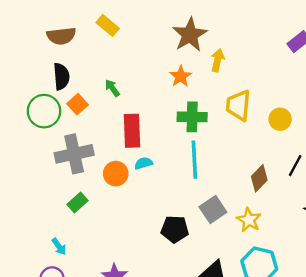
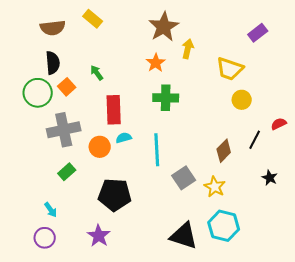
yellow trapezoid: (238, 105) -> (230, 69), moved, turned -76
cyan line: (194, 160) -> (157, 150), moved
black pentagon: (175, 229) -> (115, 195), moved, size x1.4

